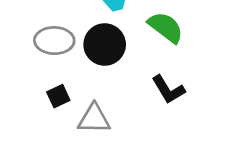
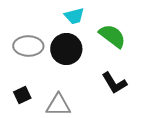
black square: (58, 96) -> (22, 95), moved

